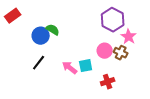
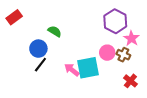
blue circle: (41, 36) -> (38, 49), moved
cyan square: (86, 66) -> (88, 68), size x1.6
red cross: (108, 82) -> (130, 81), moved, turned -32

